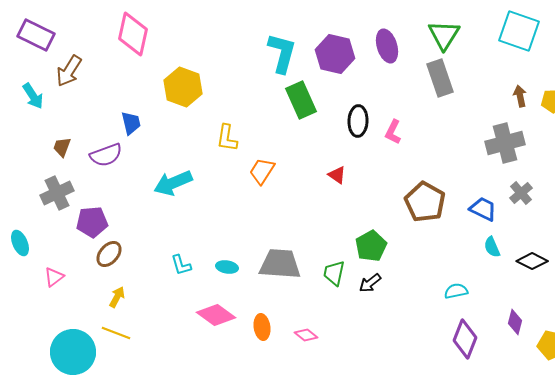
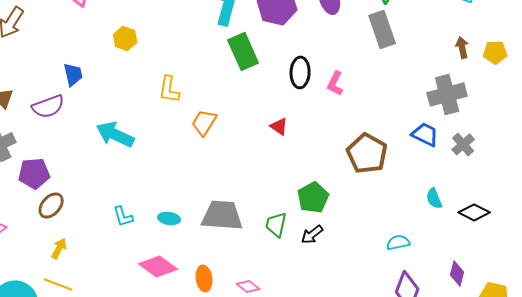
yellow hexagon: (183, 87) -> (125, 38), size x0.6
cyan arrow: (173, 183) -> (115, 134), turned 48
blue trapezoid: (483, 209) -> (425, 134), moved

